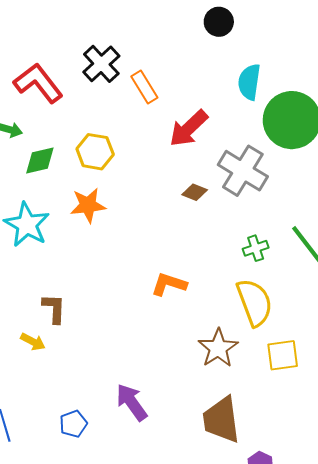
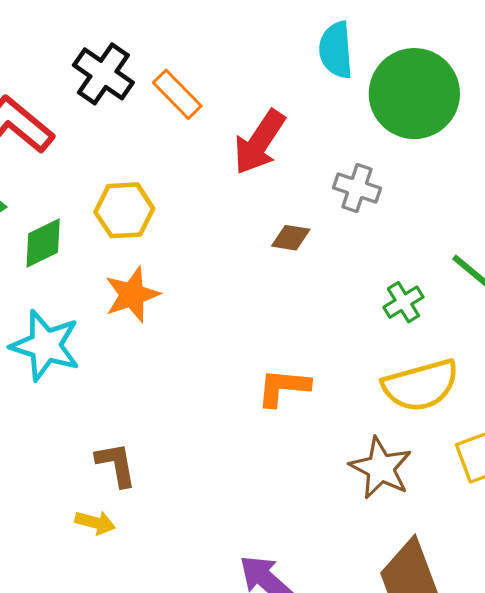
gray cross: (243, 171) -> (357, 188), size x0.6
yellow semicircle: (255, 302) -> (421, 385), turned 108

